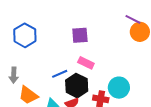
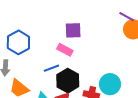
blue hexagon: (25, 35) -> (18, 42), moved
pink rectangle: (86, 63) -> (65, 50), moved

